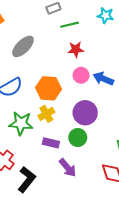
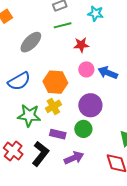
cyan star: (106, 15) -> (96, 13), moved
green line: (70, 25) -> (63, 25), moved
purple arrow: (68, 168) -> (74, 158), turned -72
black L-shape: (27, 180) -> (40, 154), moved

